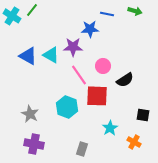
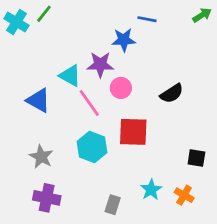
green arrow: (135, 11) -> (202, 15), moved, turned -48
blue triangle: (28, 56) -> (38, 100), moved
pink circle: (103, 66) -> (121, 88), moved
pink line: (79, 75) -> (89, 103), moved
black semicircle: (125, 80) -> (172, 93), moved
cyan star: (110, 128) -> (151, 190), moved

